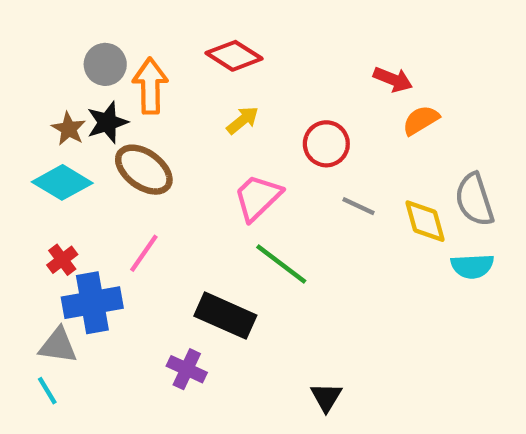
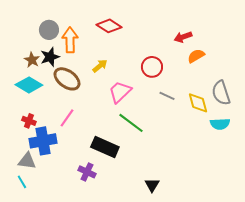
red arrow: (393, 79) -> (183, 37), turned 138
yellow arrow: (243, 120) -> (100, 66), moved
red cross: (62, 260) -> (29, 121), turned -32

